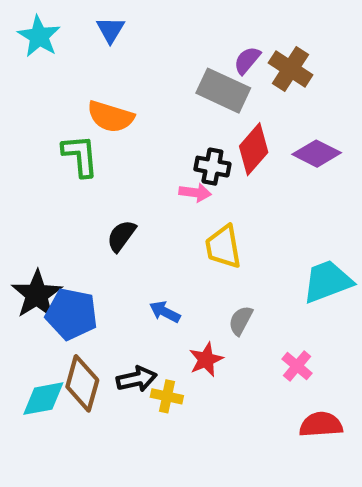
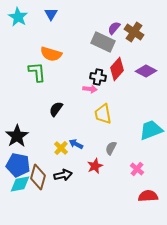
blue pentagon: (71, 314) -> (18, 165), moved
yellow cross: (167, 396) -> (61, 148), moved, turned 32

